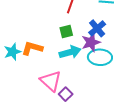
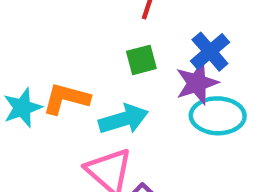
cyan arrow: (70, 52) -> (123, 119), moved

